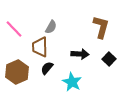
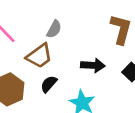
brown trapezoid: (40, 47) -> (39, 56), turned -125

